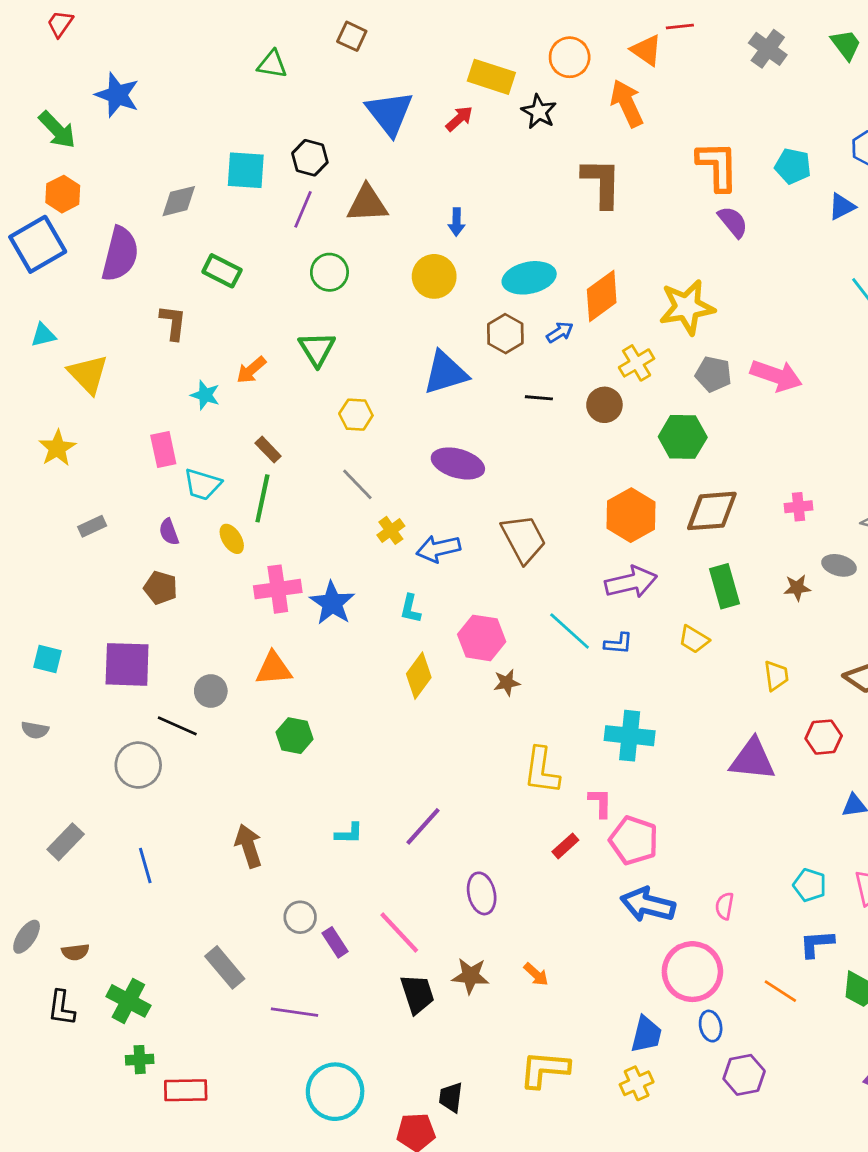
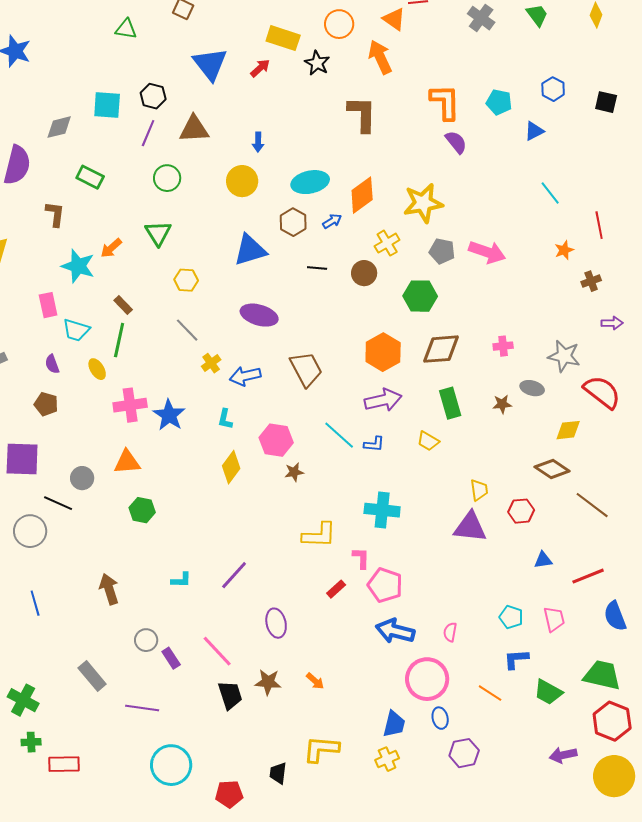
cyan star: (205, 395) -> (78, 266), size x1.6
yellow trapezoid: (776, 676) -> (479, 490), moved
yellow L-shape: (542, 771) -> (319, 535), turned -96
black trapezoid: (451, 1097) -> (278, 773), moved

